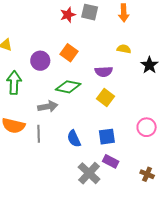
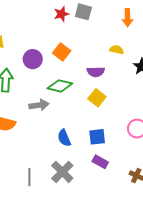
orange arrow: (124, 13) -> (127, 18), moved
gray line: (39, 134) -> (29, 177), moved
gray cross: (89, 173) -> (62, 172), moved

